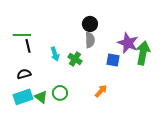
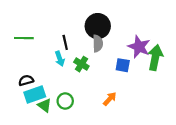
black circle: (90, 24) -> (98, 26), size x1.5
black line: (28, 46) -> (65, 42), moved
cyan rectangle: (23, 97) -> (35, 94), moved

